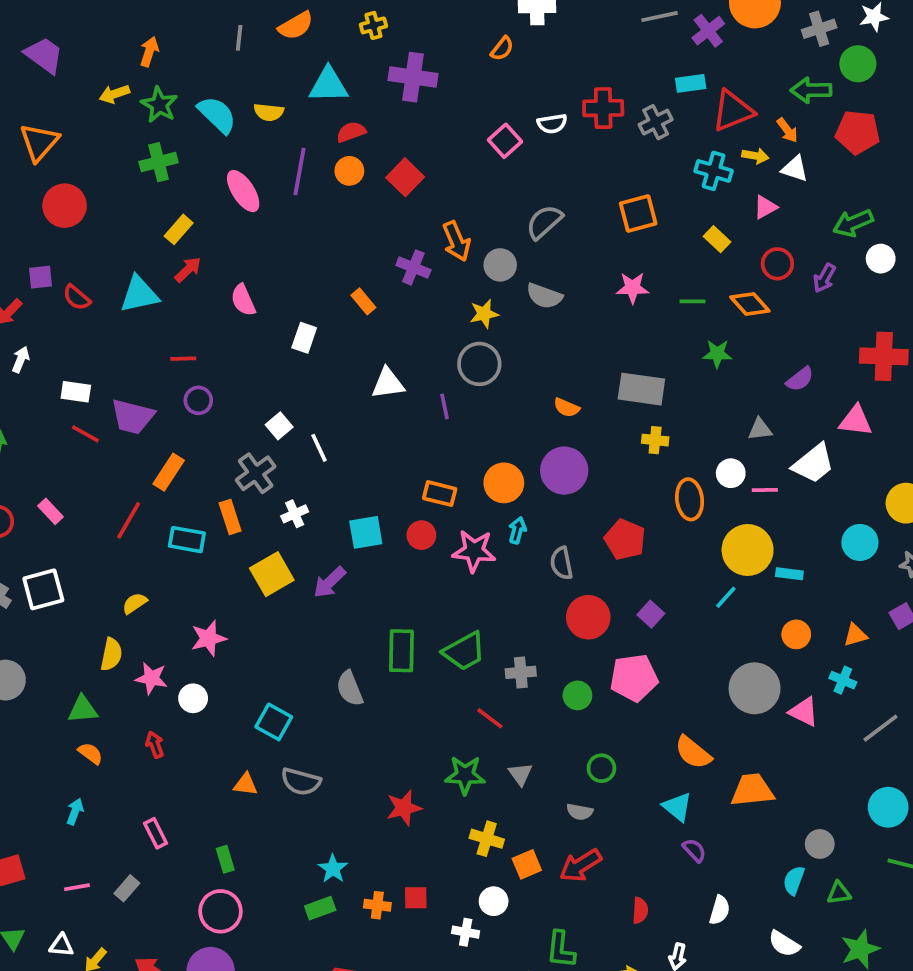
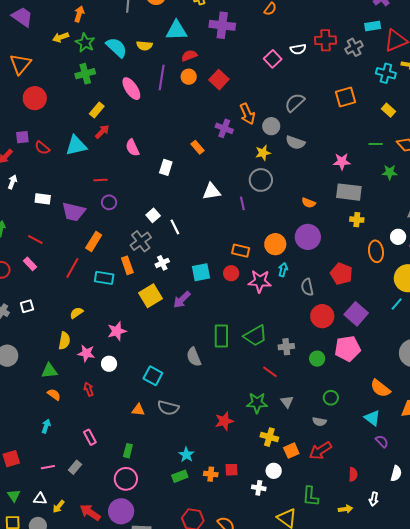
pink star: (633, 288) -> (342, 161), moved
red line: (85, 434) -> (35, 239), moved
white square: (43, 589) -> (27, 306), size x0.6
purple square: (651, 614) -> (356, 314), size x1.6
green rectangle: (225, 859) -> (128, 451), turned 32

